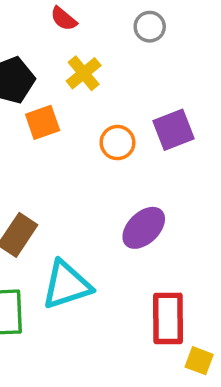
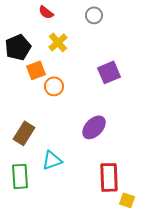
orange circle: (117, 143) -> (54, 86), moved
cyan triangle: (67, 285) -> (52, 160), size x0.7

